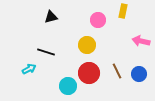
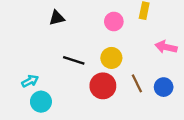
yellow circle: (87, 45) -> (111, 58), moved
black line: (46, 52) -> (74, 60), moved
cyan circle: (68, 86) -> (41, 102), moved

